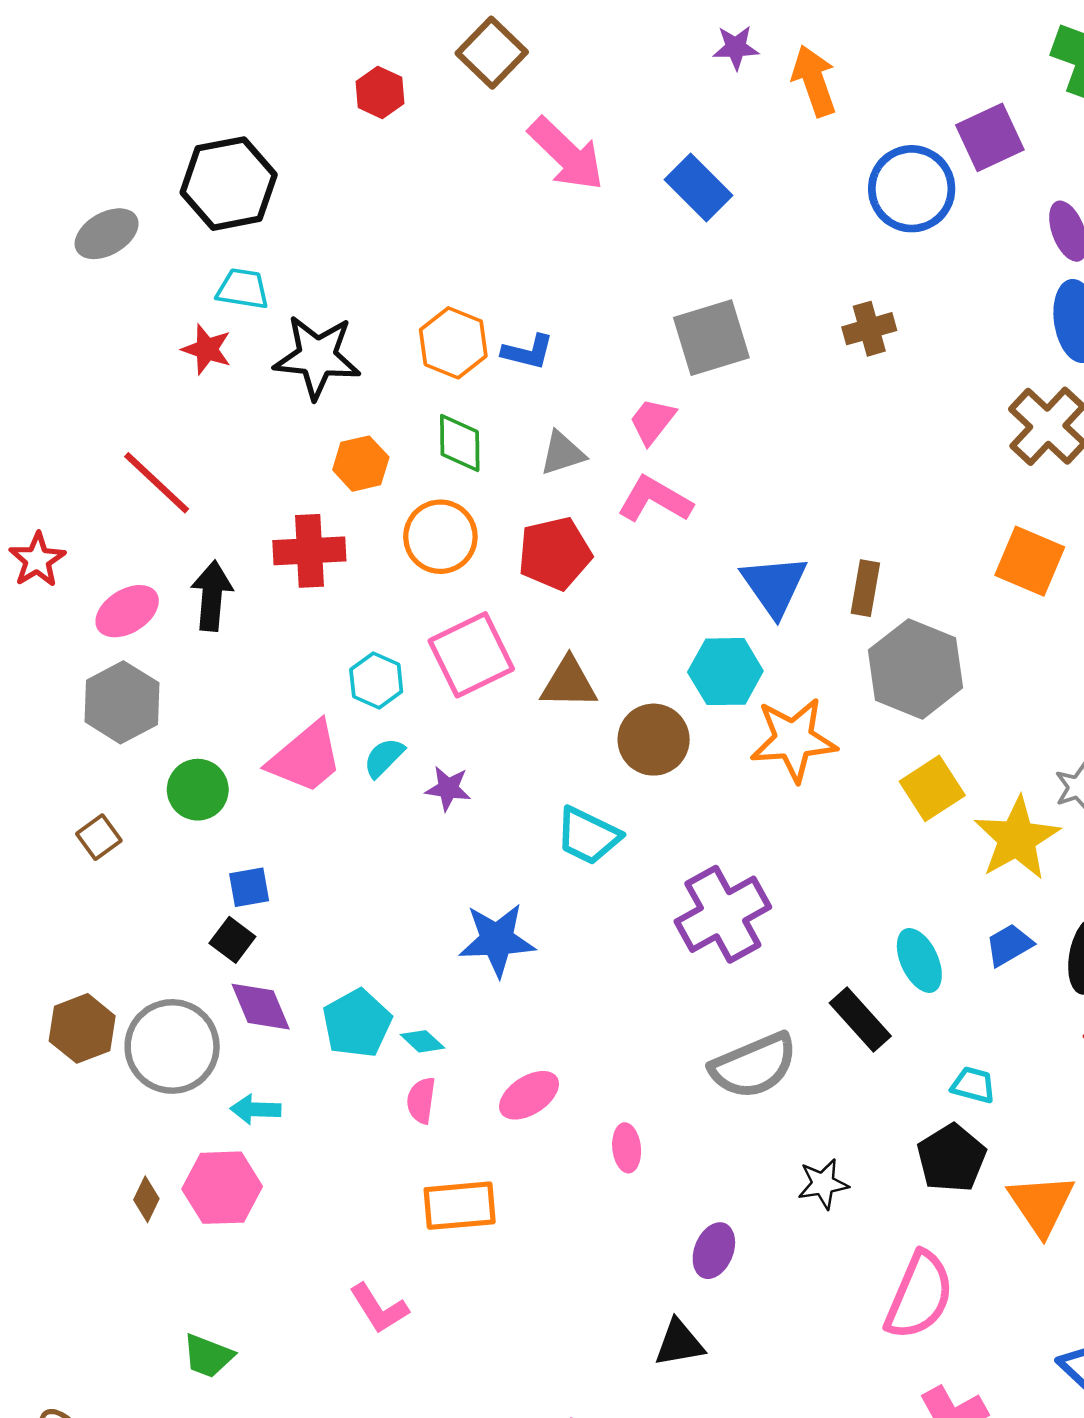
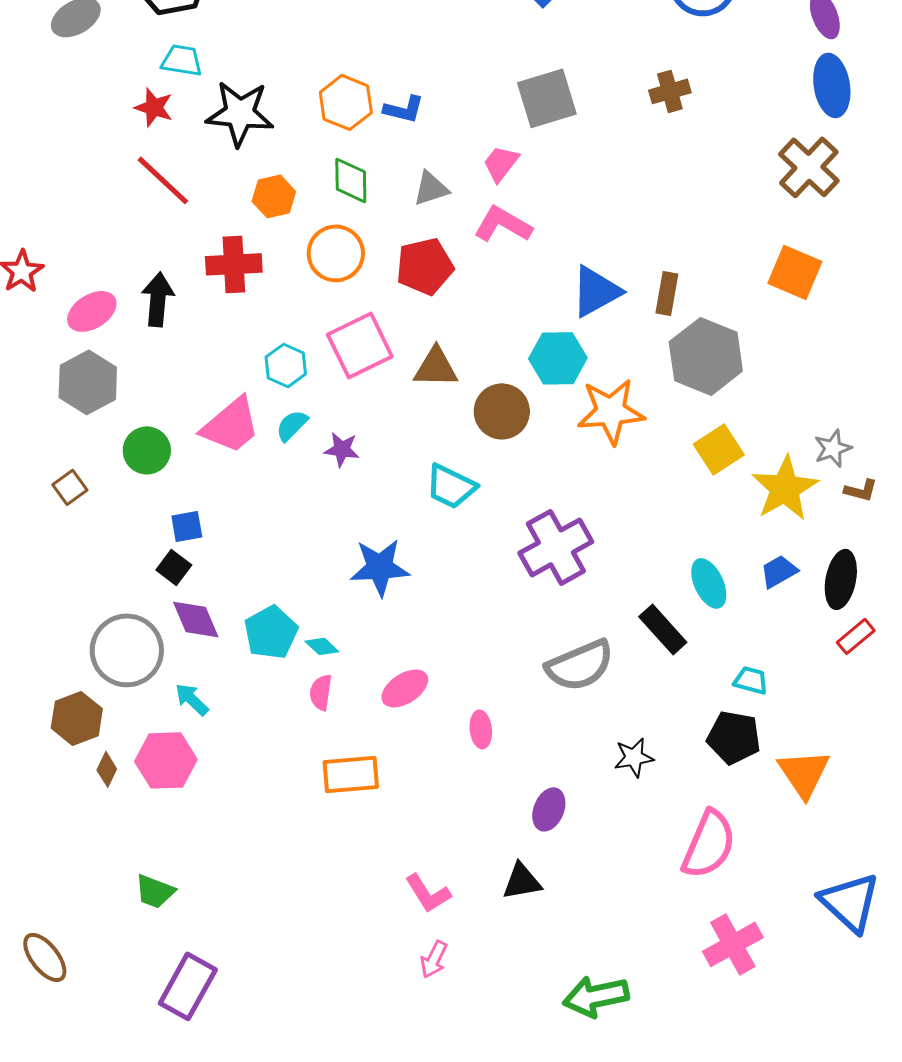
red line: (157, 483) -> (163, 180), moved
blue triangle: (774, 586) -> (596, 291), turned 36
brown hexagon: (82, 1028) -> (77, 718), moved
cyan arrow: (256, 1109) -> (192, 699), turned 42
black pentagon: (951, 1158) -> (734, 737), turned -30
pink L-shape: (379, 1308) -> (428, 893), moved

